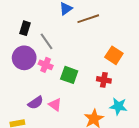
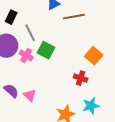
green square: (69, 75) -> (46, 50), moved
purple semicircle: (36, 103) -> (11, 91), turned -112
cyan star: (118, 106) -> (91, 106), turned -30

